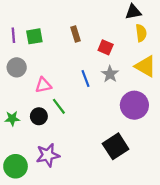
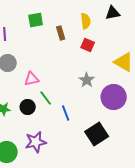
yellow semicircle: (141, 33) -> (86, 21), moved
green square: (34, 36) -> (36, 20), moved
gray star: (110, 74) -> (87, 80), moved
blue line: (86, 79) -> (66, 113), moved

